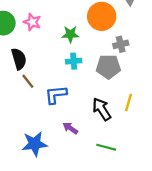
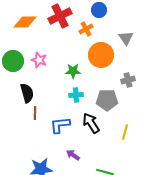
gray cross: (121, 44) -> (128, 80), moved
brown line: (28, 81) -> (35, 113), turned 40
black arrow: (102, 109) -> (91, 123), moved

